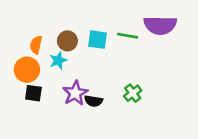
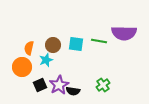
black square: (33, 93) -> (40, 85), moved, turned -32

